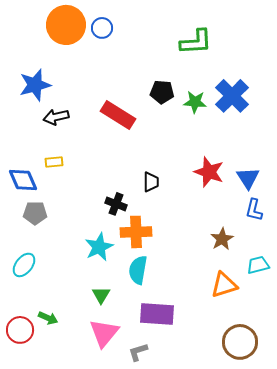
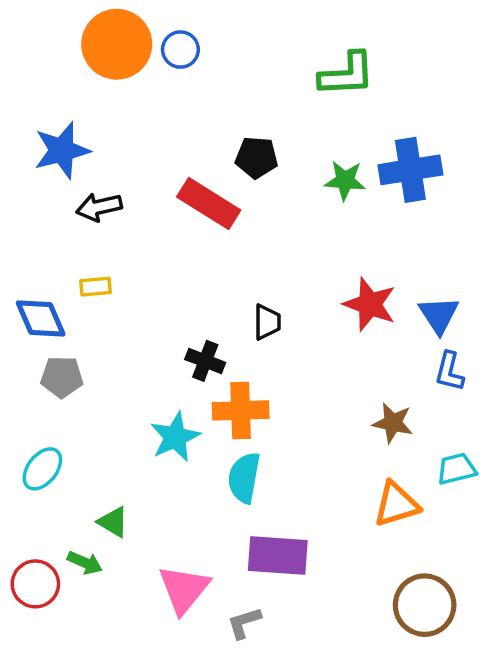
black pentagon: (162, 92) -> (257, 157), moved
blue cross: (232, 96) -> (410, 170), turned 36
brown star: (222, 239) -> (393, 423), turned -30
green triangle: (101, 295) -> (113, 522), moved, turned -30

